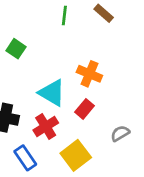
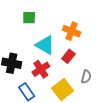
green square: (16, 49) -> (29, 18), moved, turned -32
gray semicircle: (120, 133) -> (86, 77), moved, turned 136

